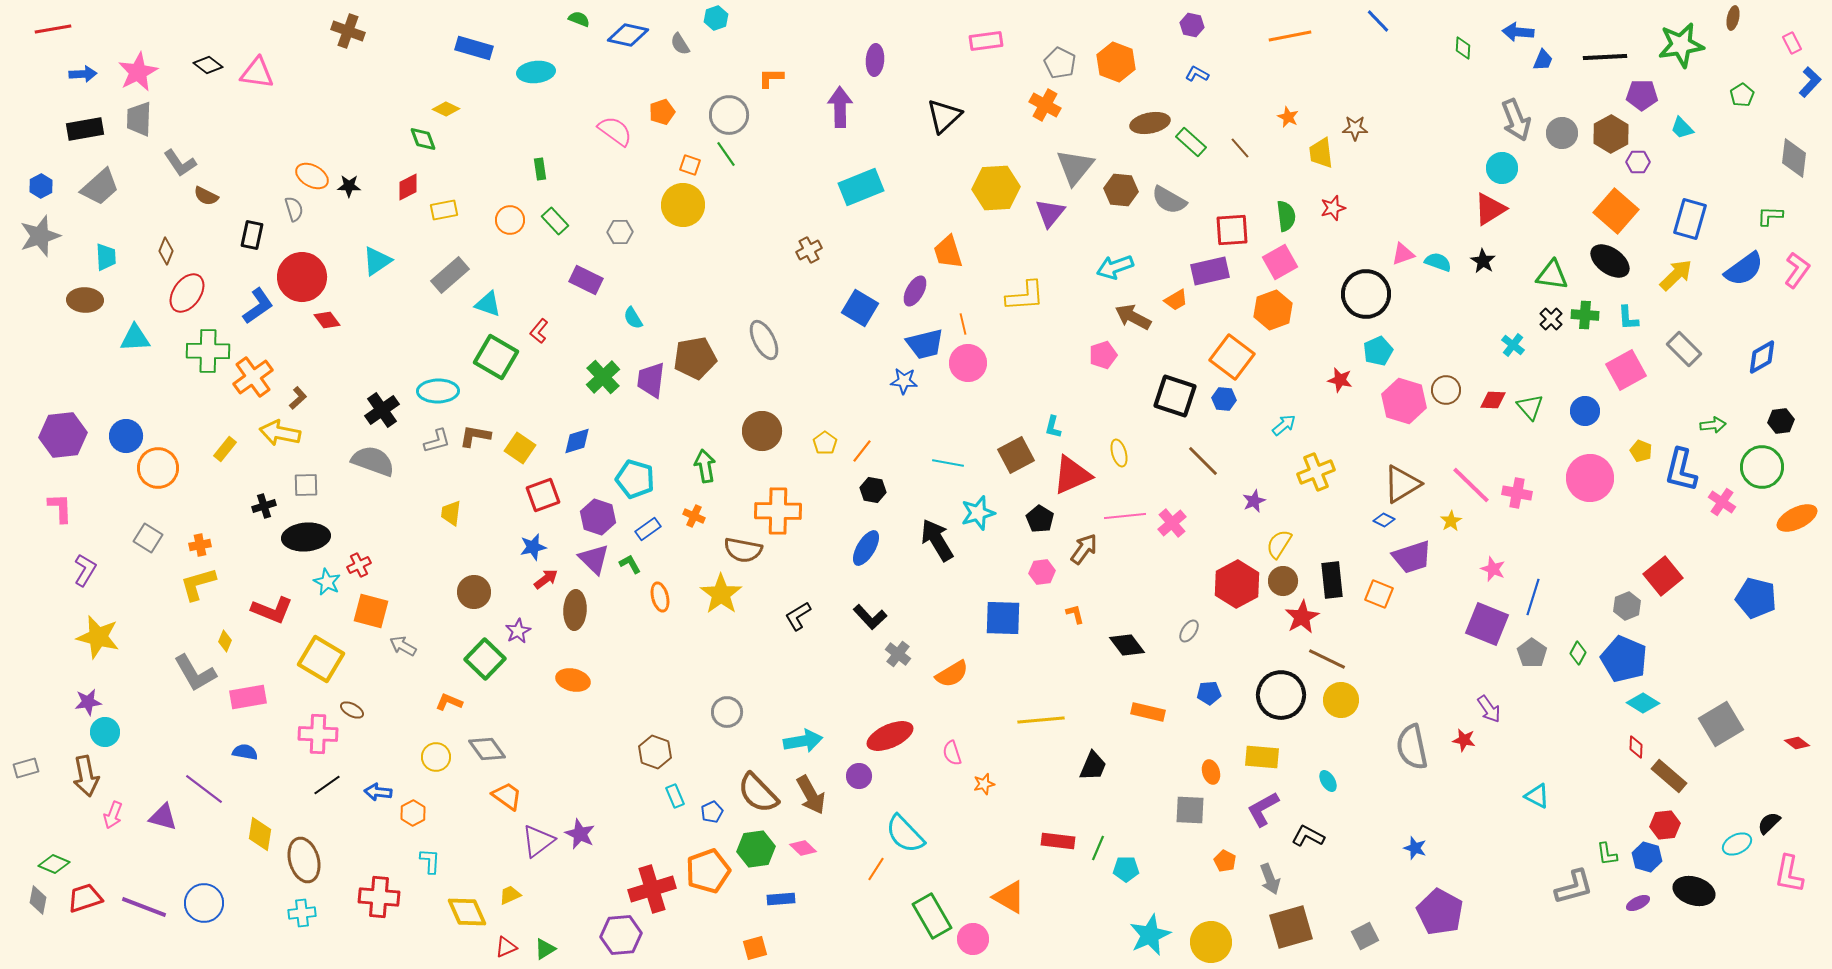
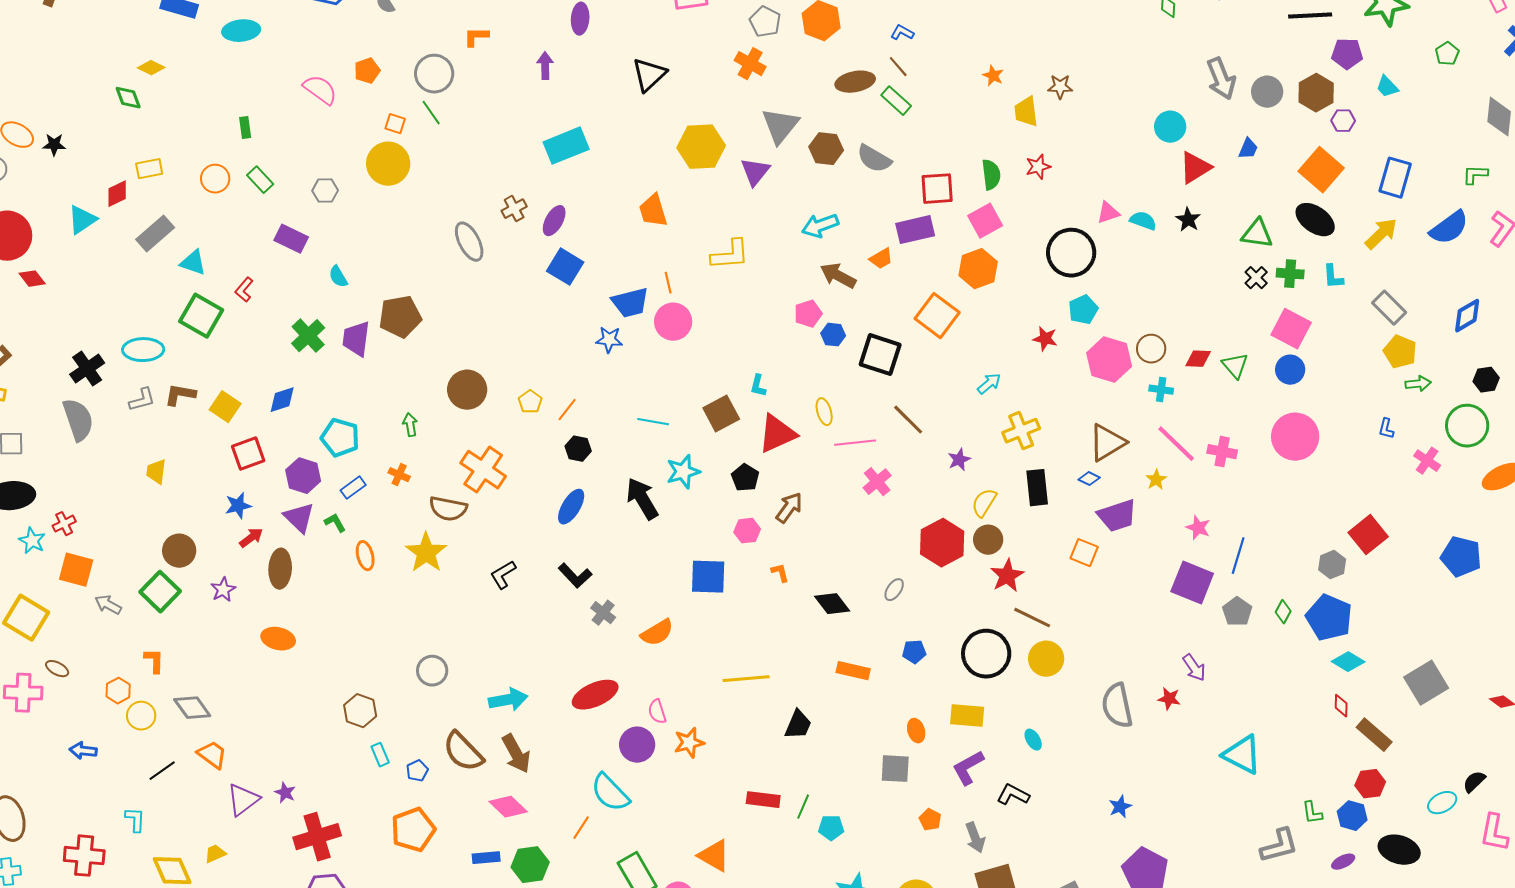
blue trapezoid: (1543, 60) -> (1248, 149), moved
purple arrow: (840, 107) -> (545, 66), size x0.7
brown line: (1240, 148) -> (898, 67), moved
cyan circle: (1502, 168) -> (1170, 127), moved
red diamond: (408, 187) -> (117, 194), moved
purple ellipse: (915, 291) -> (554, 221), moved
gray ellipse: (764, 340) -> (469, 242), moved
cyan cross: (1513, 345) -> (1161, 390), moved, turned -30
pink square: (1626, 370) -> (1291, 329), moved, turned -33
blue hexagon: (1224, 399) -> (833, 335), moved
yellow pentagon: (1641, 451) -> (1400, 352), moved, size x1.5
gray semicircle: (373, 461) -> (78, 420), turned 51
green arrow: (705, 466) -> (410, 425), size x0.7
blue L-shape: (1681, 470) -> (1386, 429), size x0.5
orange cross: (778, 511) -> (483, 470), turned 33
pink line: (1125, 516) -> (855, 443), moved
black rectangle: (1332, 580) -> (1037, 488), moved
green square: (485, 659) -> (160, 592), moved
orange L-shape: (449, 702) -> (154, 661), turned 68
purple circle: (859, 776) -> (637, 745), moved, size x1.4
orange star: (984, 784) -> (689, 743), size x1.4
black line: (327, 785) -> (162, 771), moved
cyan triangle: (1537, 796) -> (1242, 755), size x1.6
orange hexagon: (413, 813) -> (118, 691), moved
purple star: (580, 834) -> (285, 793), size x0.7
pink diamond: (803, 848) -> (508, 807), size x1.4
blue star: (1415, 848) -> (1120, 807), turned 30
green hexagon: (756, 849) -> (530, 865), moved
red cross: (652, 889) -> (317, 837), moved

